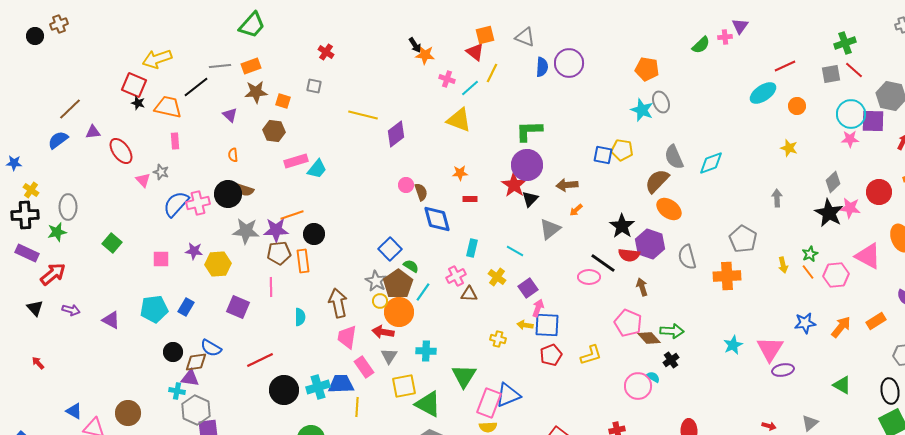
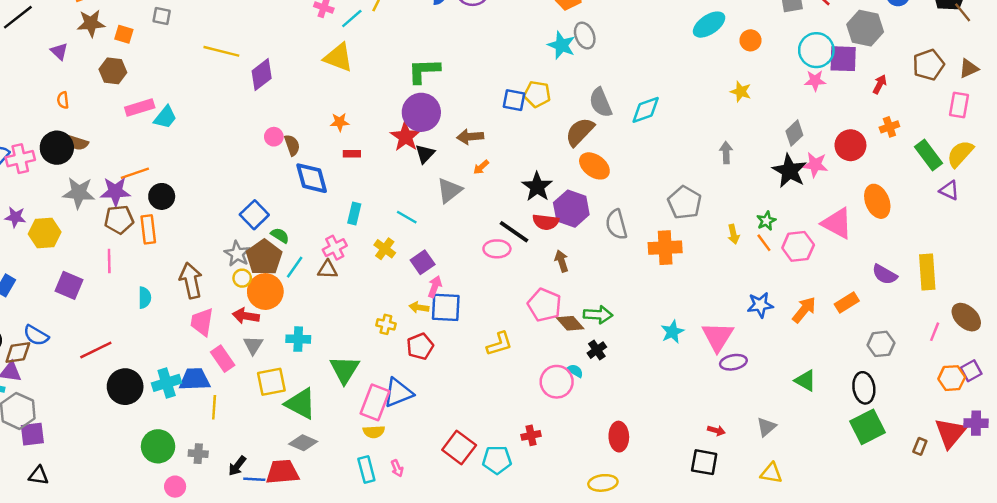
brown triangle: (469, 294) -> (327, 270), moved
red pentagon: (551, 355) -> (420, 346), moved

